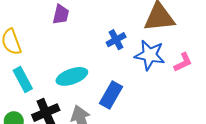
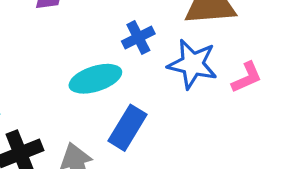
cyan ellipse: (72, 76) -> (95, 79), moved

